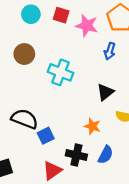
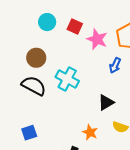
black semicircle: (25, 119) -> (34, 86), moved
blue square: (46, 136) -> (29, 133), moved

